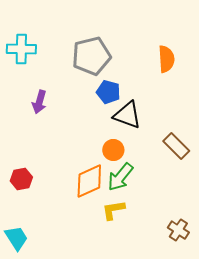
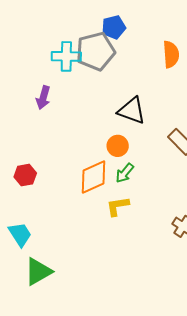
cyan cross: (21, 49) -> (66, 56), moved
blue pentagon: (108, 92) -> (114, 27), moved, turned -30
green arrow: (120, 177) -> (125, 173), size x0.7

